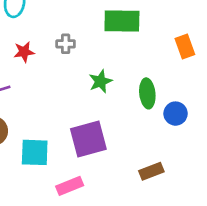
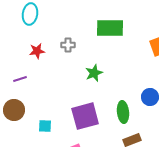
green ellipse: (147, 93) -> (123, 112), moved
cyan square: (35, 152) -> (45, 126), size x0.6

